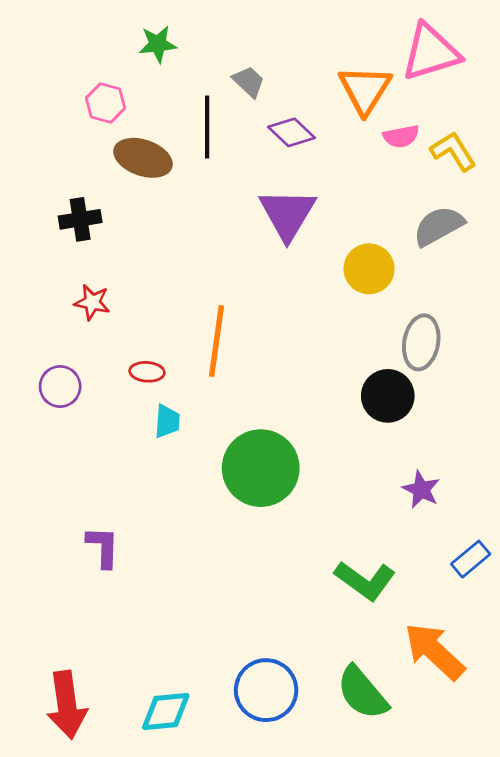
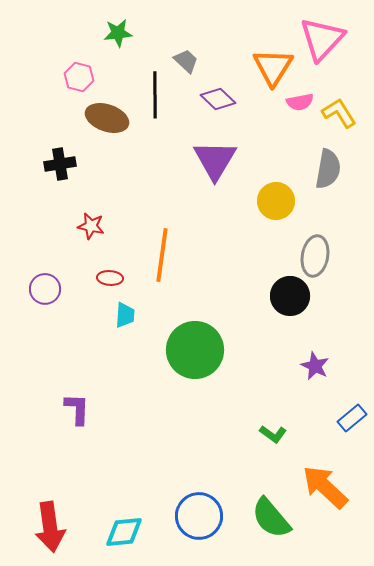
pink triangle: (431, 52) -> (322, 39), turned -30
gray semicircle: (439, 226) -> (328, 169), turned 129
red star: (92, 302) -> (91, 226), moved
green L-shape: (365, 580) -> (273, 434), size x0.6

